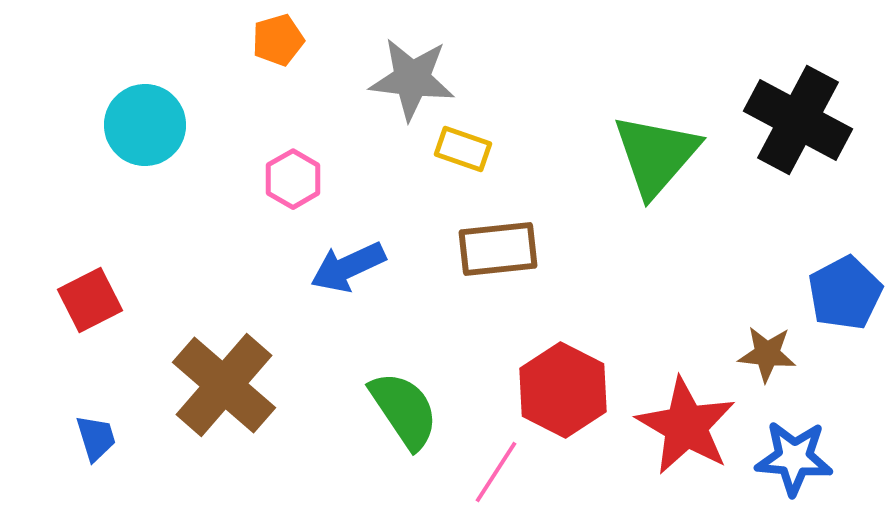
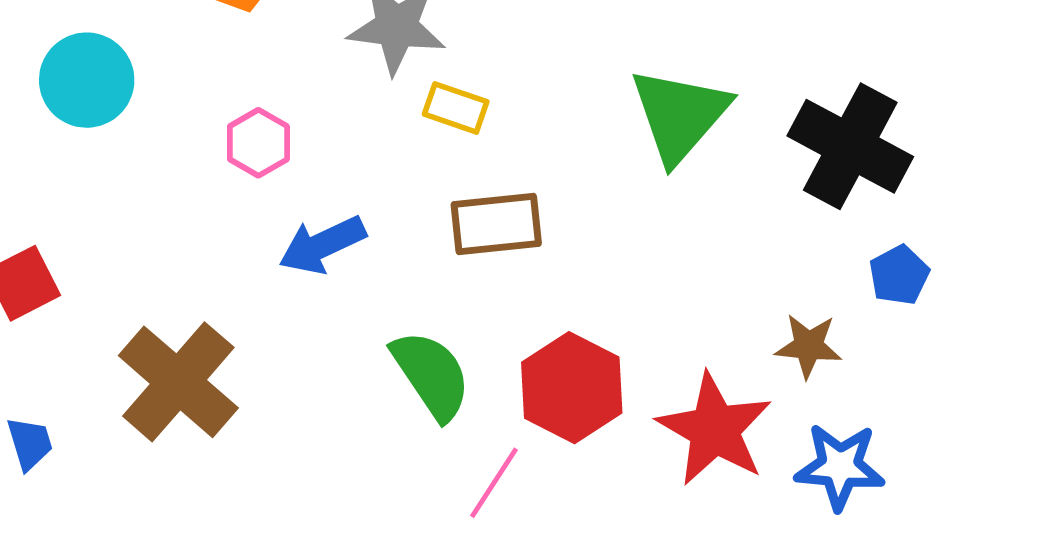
black cross: (798, 120) -> (850, 146), moved
blue pentagon: (845, 293) -> (899, 275), size x0.7
green semicircle: (404, 410) -> (431, 375), moved

